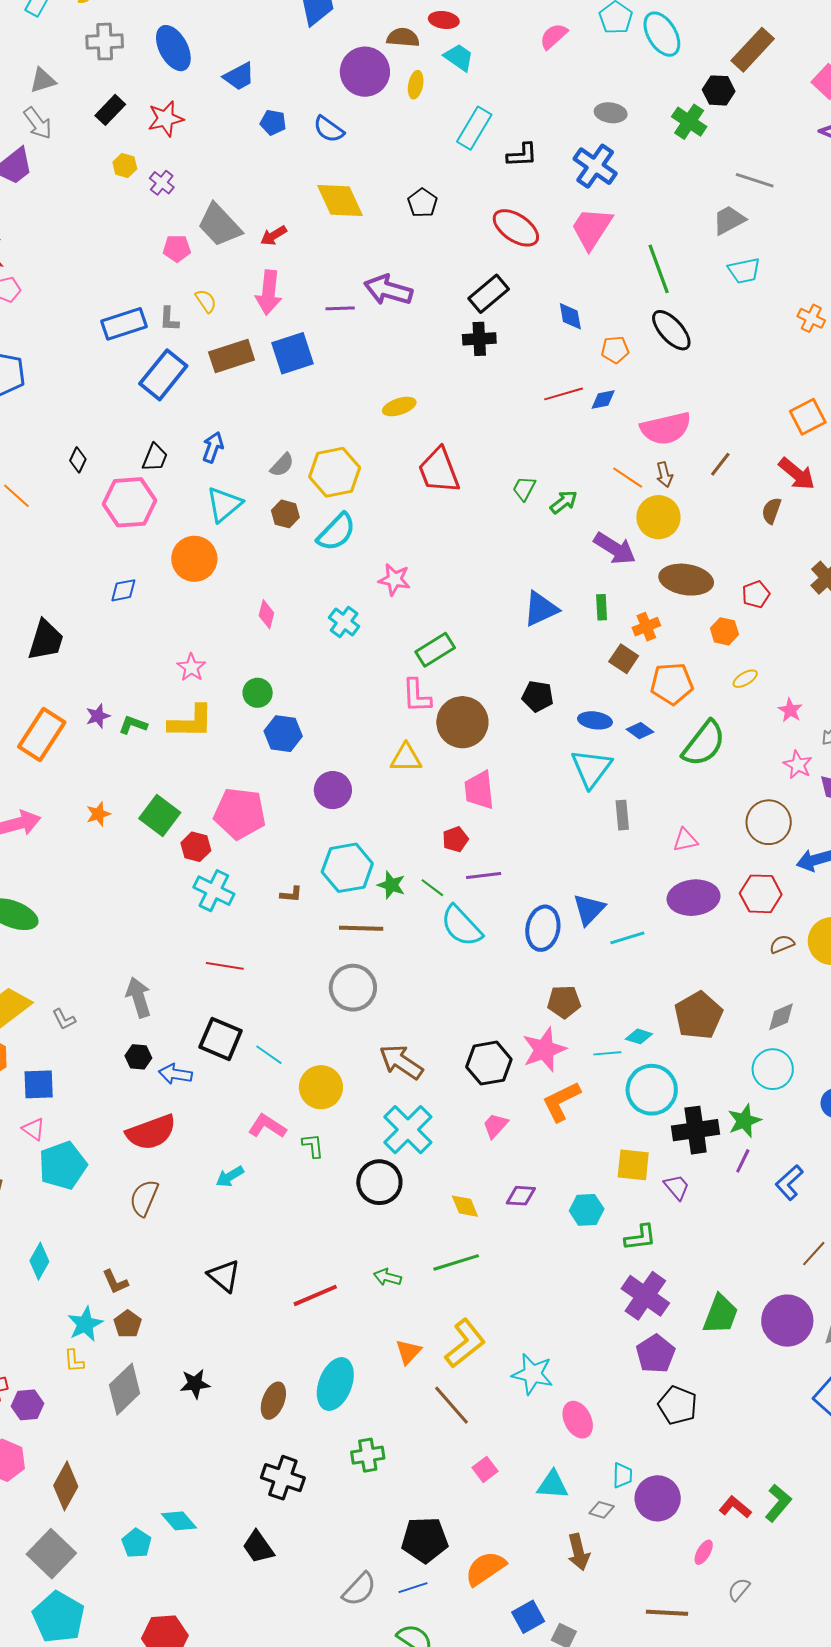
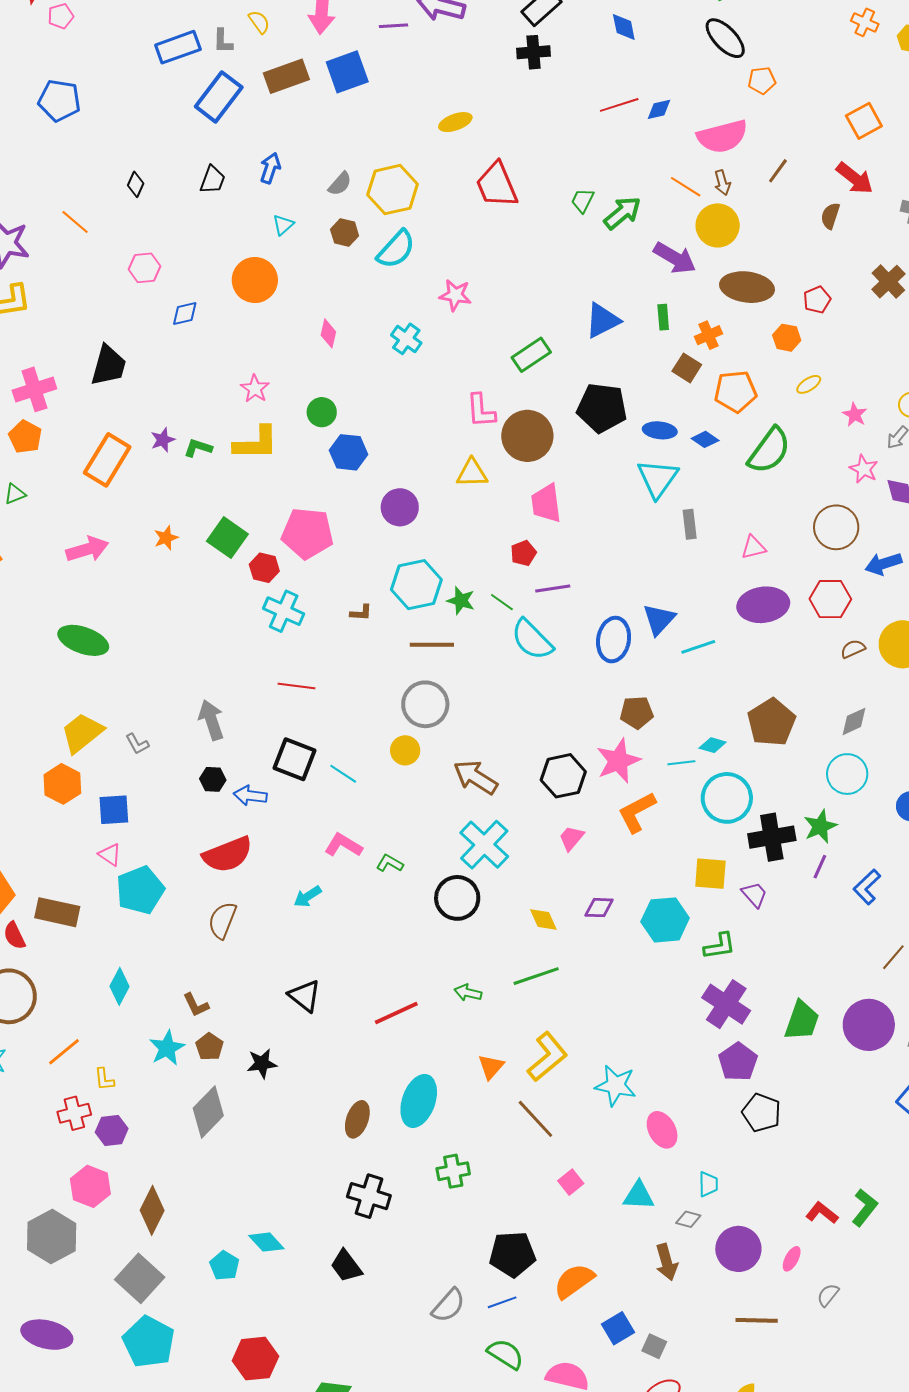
orange pentagon: (615, 350) -> (762, 80), moved
pink hexagon: (130, 502) -> (144, 268), moved, size x0.6
green arrow: (564, 502) -> (622, 213), size x1.4
cyan triangle: (224, 504) -> (283, 225), size x0.6
green rectangle: (435, 650) -> (531, 355), moved
black pentagon: (538, 696) -> (602, 408), size x1.6
yellow circle: (321, 1087) -> (405, 750), moved, size x0.7
green L-shape: (313, 1146) -> (390, 863), turned -52
cyan hexagon: (587, 1210) -> (665, 920), size x1.4
yellow L-shape: (74, 1361) -> (104, 1079), moved
black star: (195, 1384) -> (262, 1064), moved
purple circle: (658, 1498) -> (738, 1249), moved

